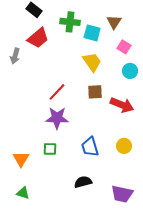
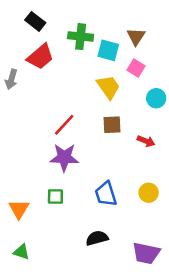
pink square: (124, 47) -> (136, 68), moved
red arrow: (122, 105) -> (146, 141), size x0.6

